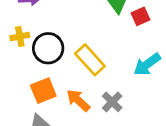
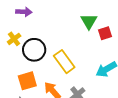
yellow cross: (20, 37) -> (14, 39), turned -32

